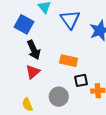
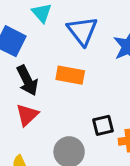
orange rectangle: (69, 61) -> (70, 75), moved

